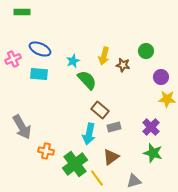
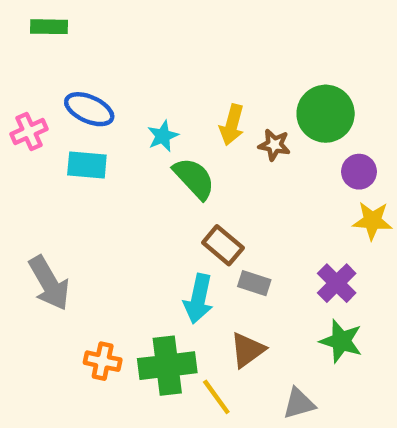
green circle: (146, 51) -> (326, 114), size x1.6
gray rectangle: (114, 127) -> (254, 283), turned 32
orange cross: (46, 151) -> (103, 361), moved
green cross: (75, 164) -> (167, 366), turned 30

